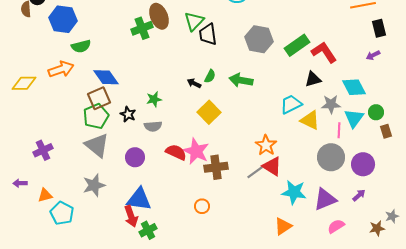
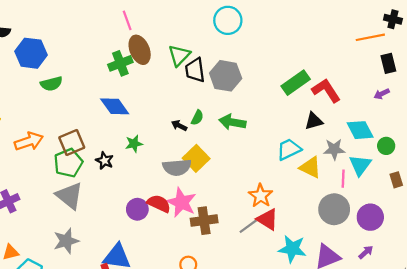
gray hexagon: (259, 39) -> (226, 76), moved
orange arrow: (61, 69) -> (29, 141), moved
blue diamond: (106, 77) -> (115, 106), moved
green circle: (376, 112) -> (386, 146), moved
gray semicircle: (153, 126) -> (177, 167), moved, size x1.4
purple circle: (135, 157) -> (137, 209), moved

